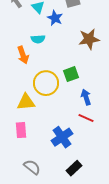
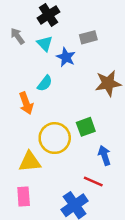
cyan semicircle: (38, 39) -> (45, 83), turned -48
red line: (86, 118) -> (93, 182), moved

